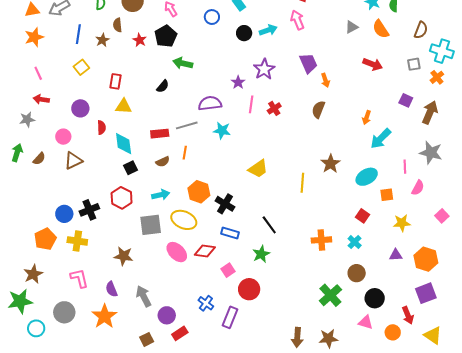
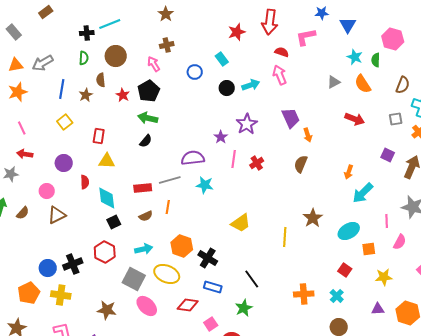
green arrow: (183, 63) -> (148, 118), moved
gray square: (151, 225) -> (134, 279), turned 35
pink ellipse: (177, 252) -> (147, 306), moved

